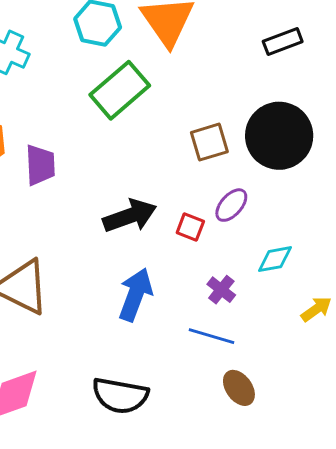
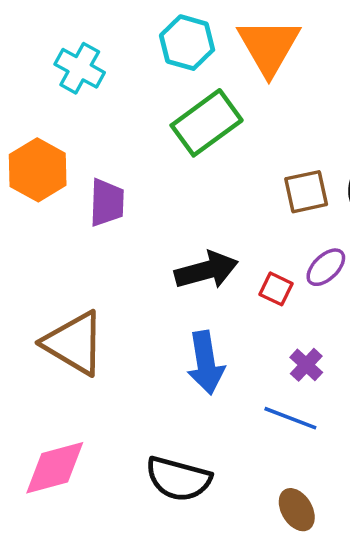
blue arrow: (135, 295) -> (206, 363), turned 146
brown ellipse: (239, 388) -> (297, 510), moved

